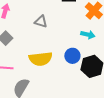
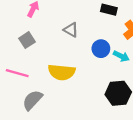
blue circle: (72, 56) -> (101, 49), moved

